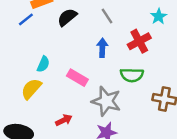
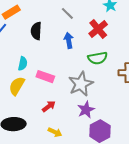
black semicircle: (67, 17) -> (36, 31), moved, turned -36
pink rectangle: (77, 78) -> (45, 77), moved
gray star: (106, 101) -> (81, 84), turned -30

